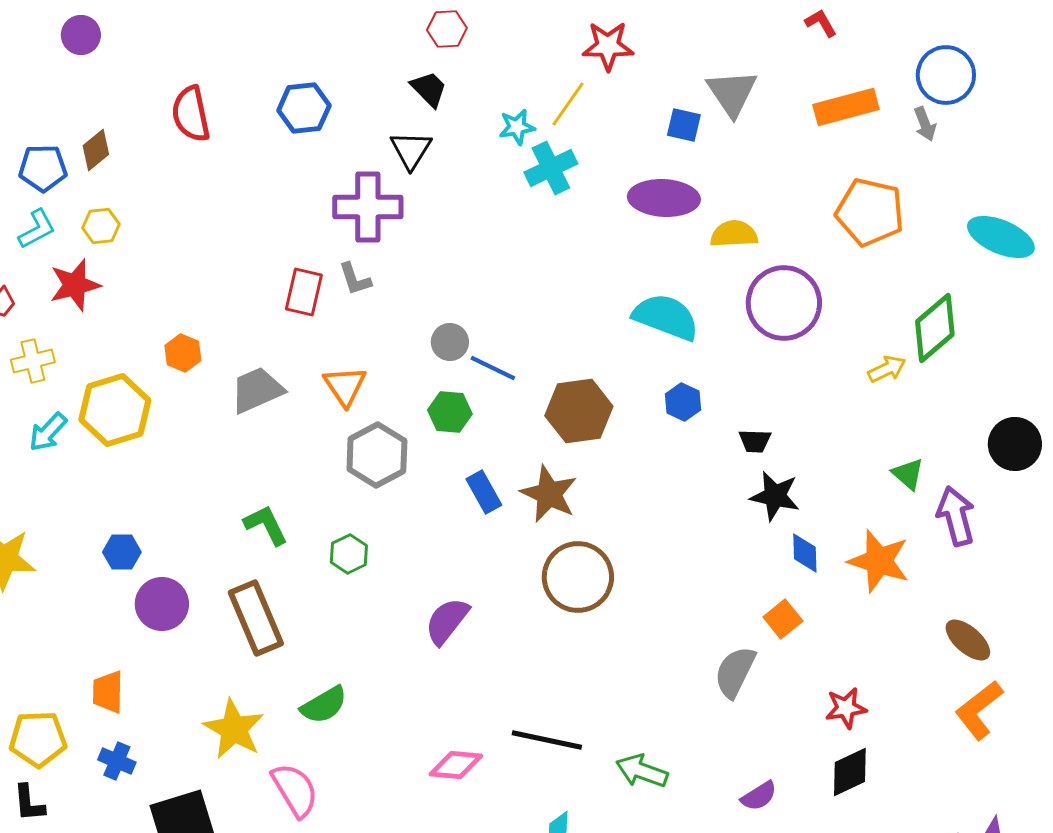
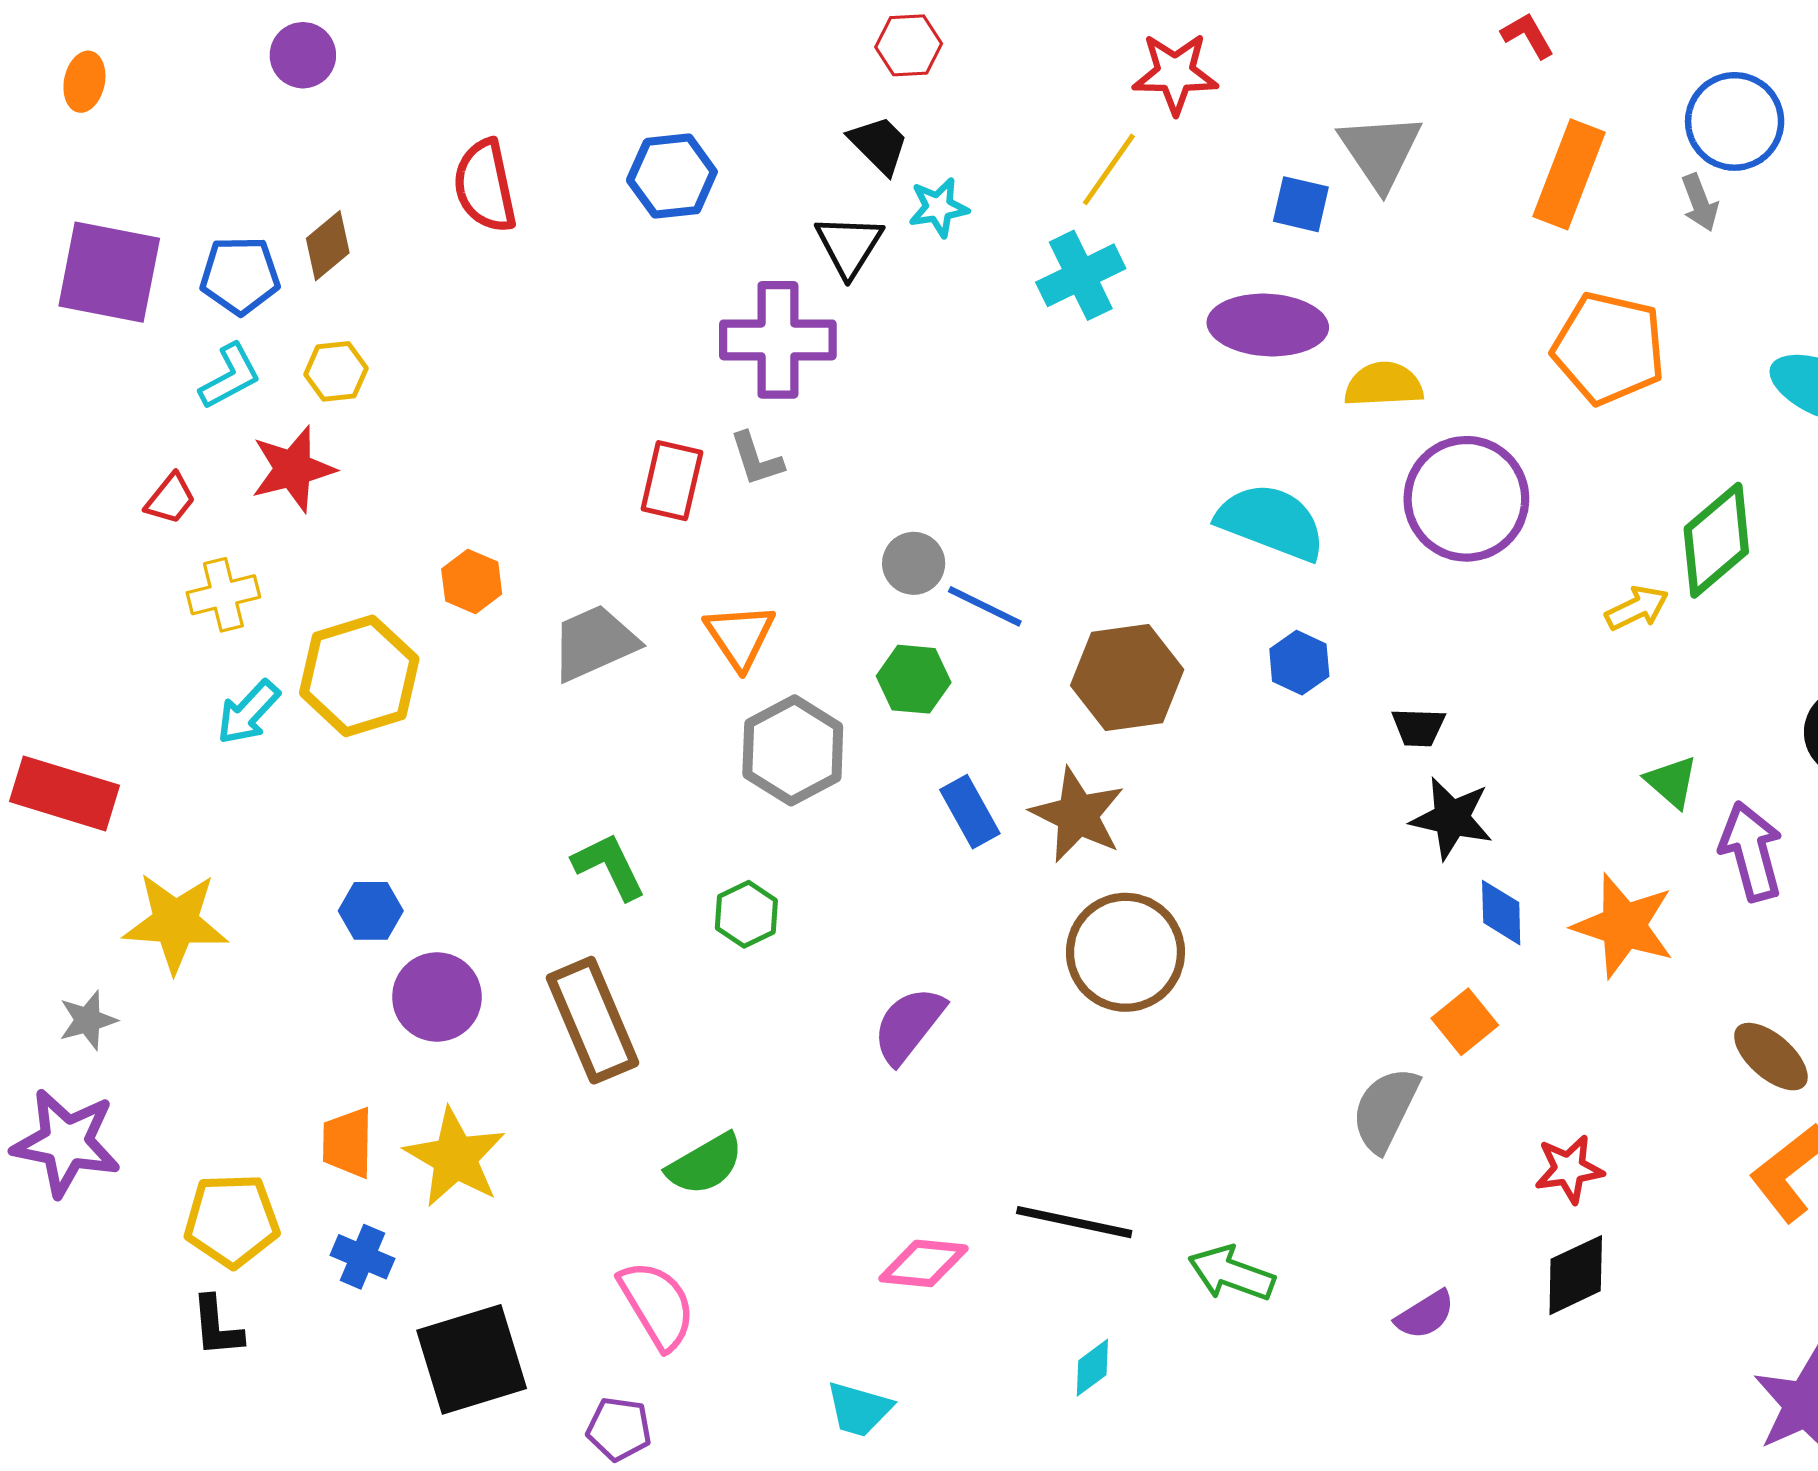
orange rectangle: (846, 107) -> (1569, 174), turned -54
cyan star: (517, 127) -> (938, 207), moved
yellow star: (234, 729) -> (455, 1158), moved

